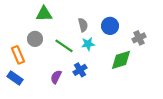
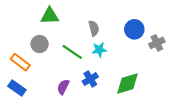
blue circle: (110, 26) -> (134, 29), moved
orange rectangle: (18, 55) -> (20, 62), turned -30
green diamond: (121, 60) -> (128, 84), moved

